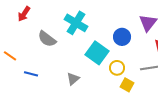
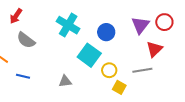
blue circle: (122, 37) -> (106, 32), moved
gray semicircle: (47, 39) -> (26, 40), moved
gray triangle: (73, 79) -> (65, 81), turned 32

